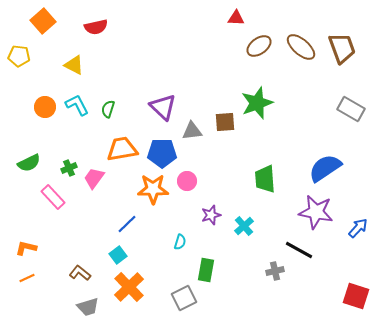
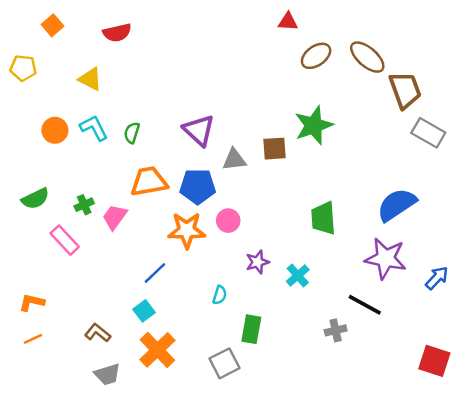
orange square: (43, 21) -> (52, 25), size x0.7
brown trapezoid: (342, 48) -> (405, 90), moved

